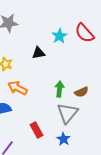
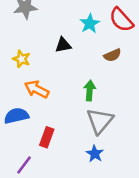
brown semicircle: (81, 92) -> (112, 55), moved
red rectangle: (36, 130) -> (47, 137), moved, turned 49

